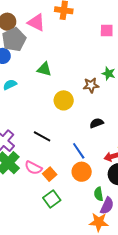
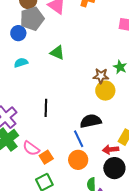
yellow circle: (64, 100) -> (105, 91), moved
black semicircle: (97, 123) -> (91, 121), moved, size x1.5
black line: (42, 136) -> (46, 108), moved, turned 54

